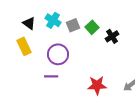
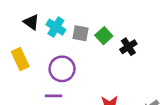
black triangle: (29, 23) -> (31, 22), moved
gray square: (73, 25) -> (80, 33), turned 32

